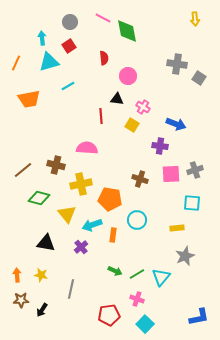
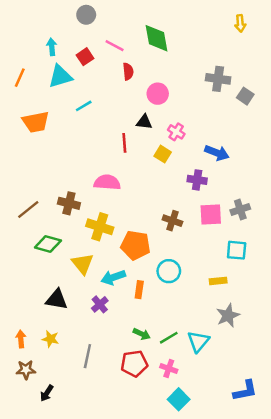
pink line: (103, 18) -> (115, 46), moved
gray circle: (70, 22) -> (86, 15), moved
yellow cross: (81, 184) -> (100, 227), turned 30
black arrow: (42, 310) -> (47, 393), moved
red pentagon: (109, 315) -> (134, 364), moved

